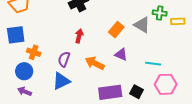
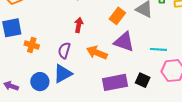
purple triangle: (121, 54) -> (124, 42), size x1.5
blue circle: (24, 71) -> (40, 82), moved
purple arrow: (25, 91) -> (11, 86), moved

